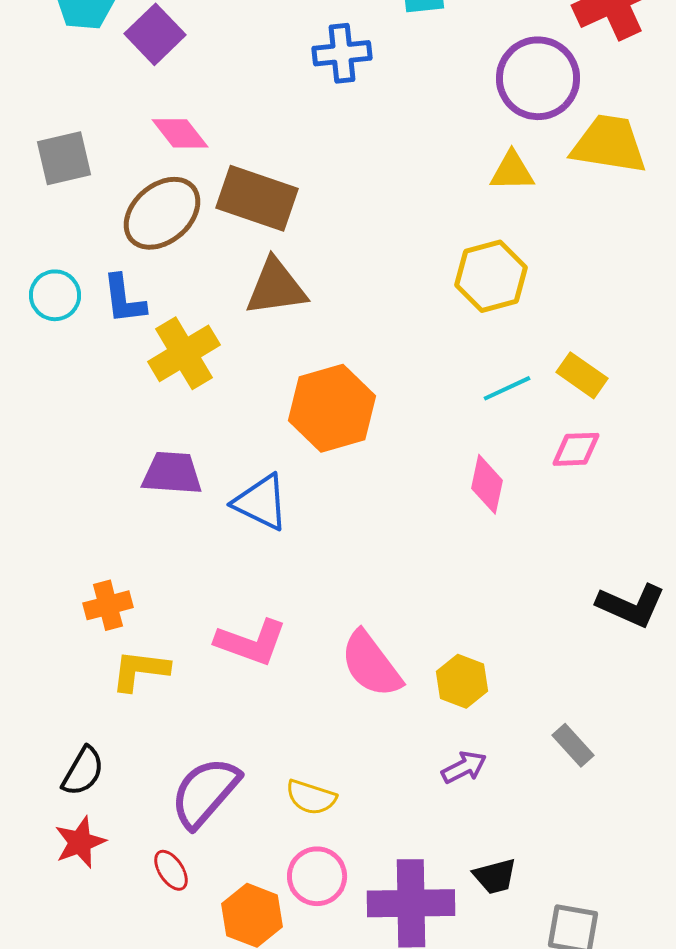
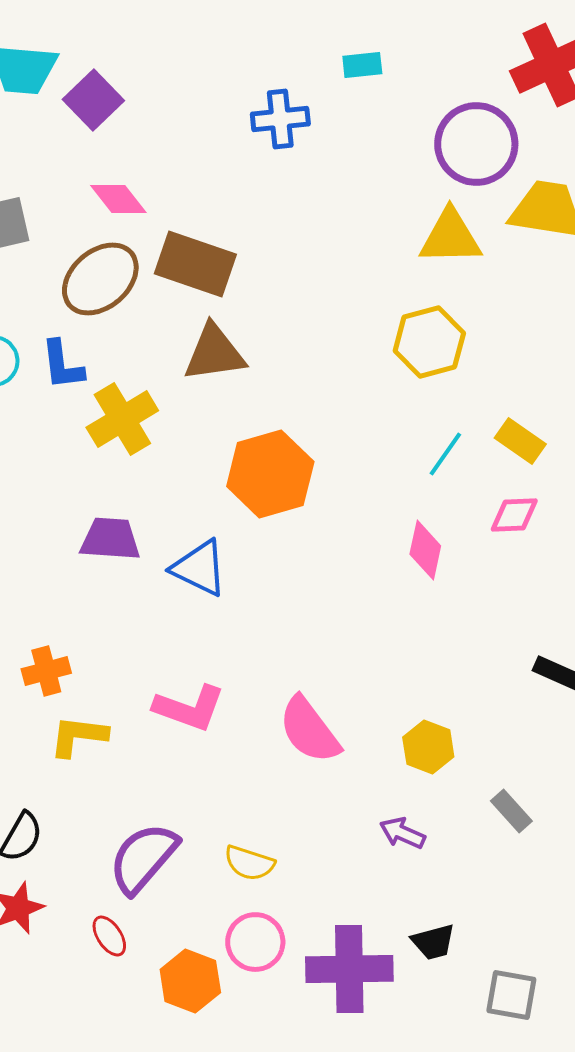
yellow triangle: (512, 171) -> (450, 237), size x1.4
cyan line: (507, 388) -> (445, 454), turned -30
yellow hexagon: (462, 681) -> (428, 747), moved
purple arrow: (464, 767) -> (402, 833), turned -129

